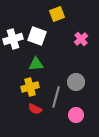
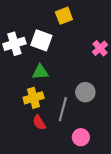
pink cross: (81, 39) -> (100, 48), moved
red semicircle: (35, 109) -> (39, 123), turned 32
pink circle: (76, 115) -> (81, 137), moved

